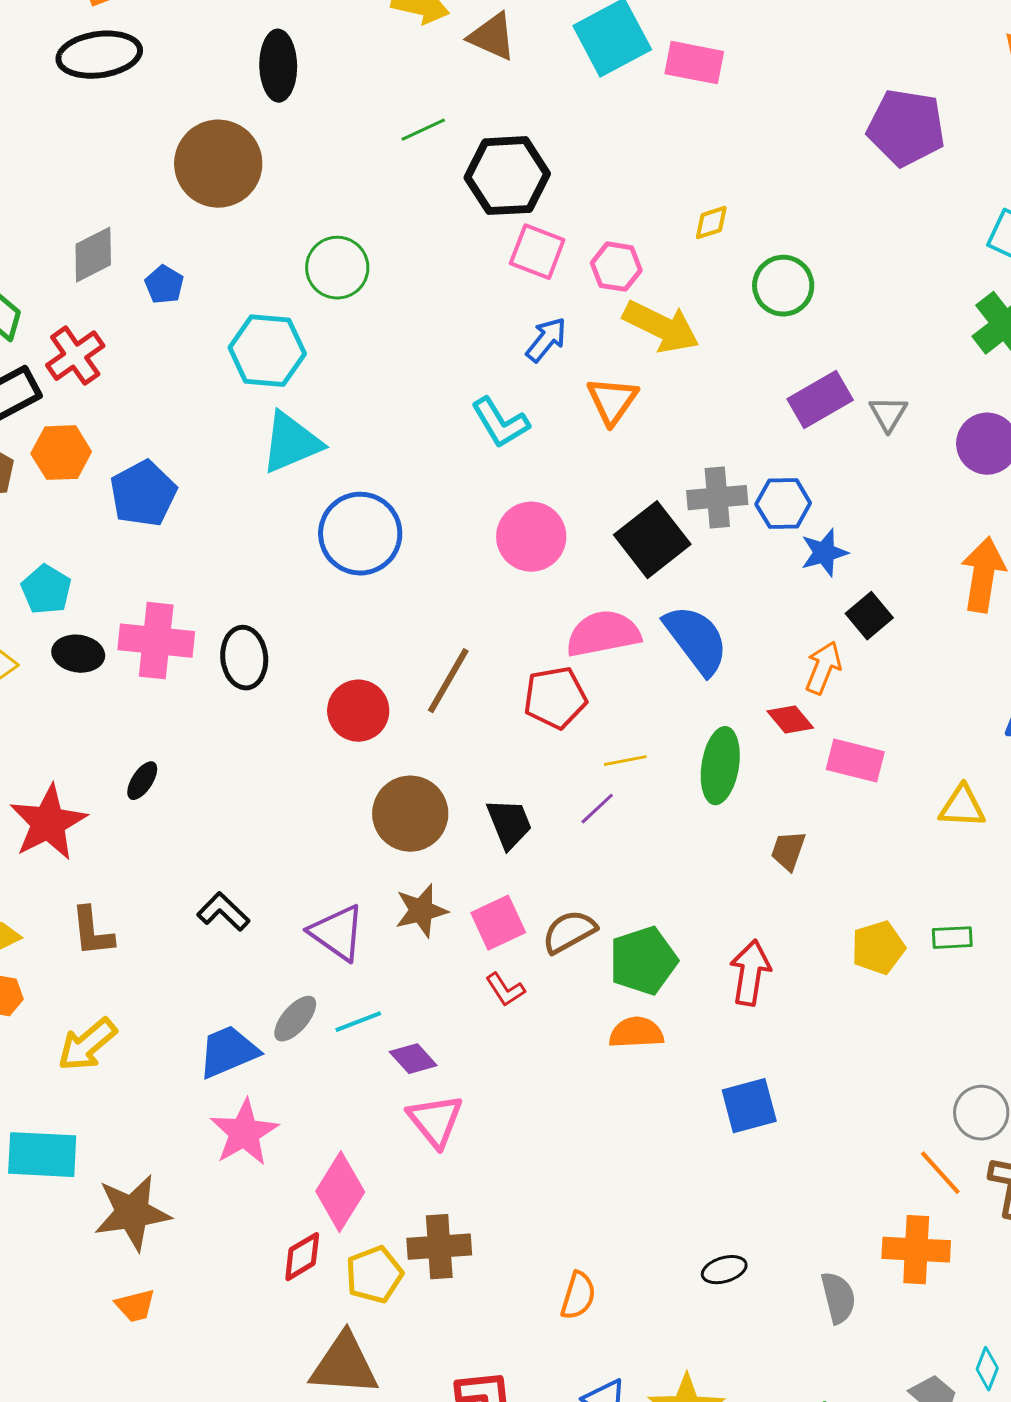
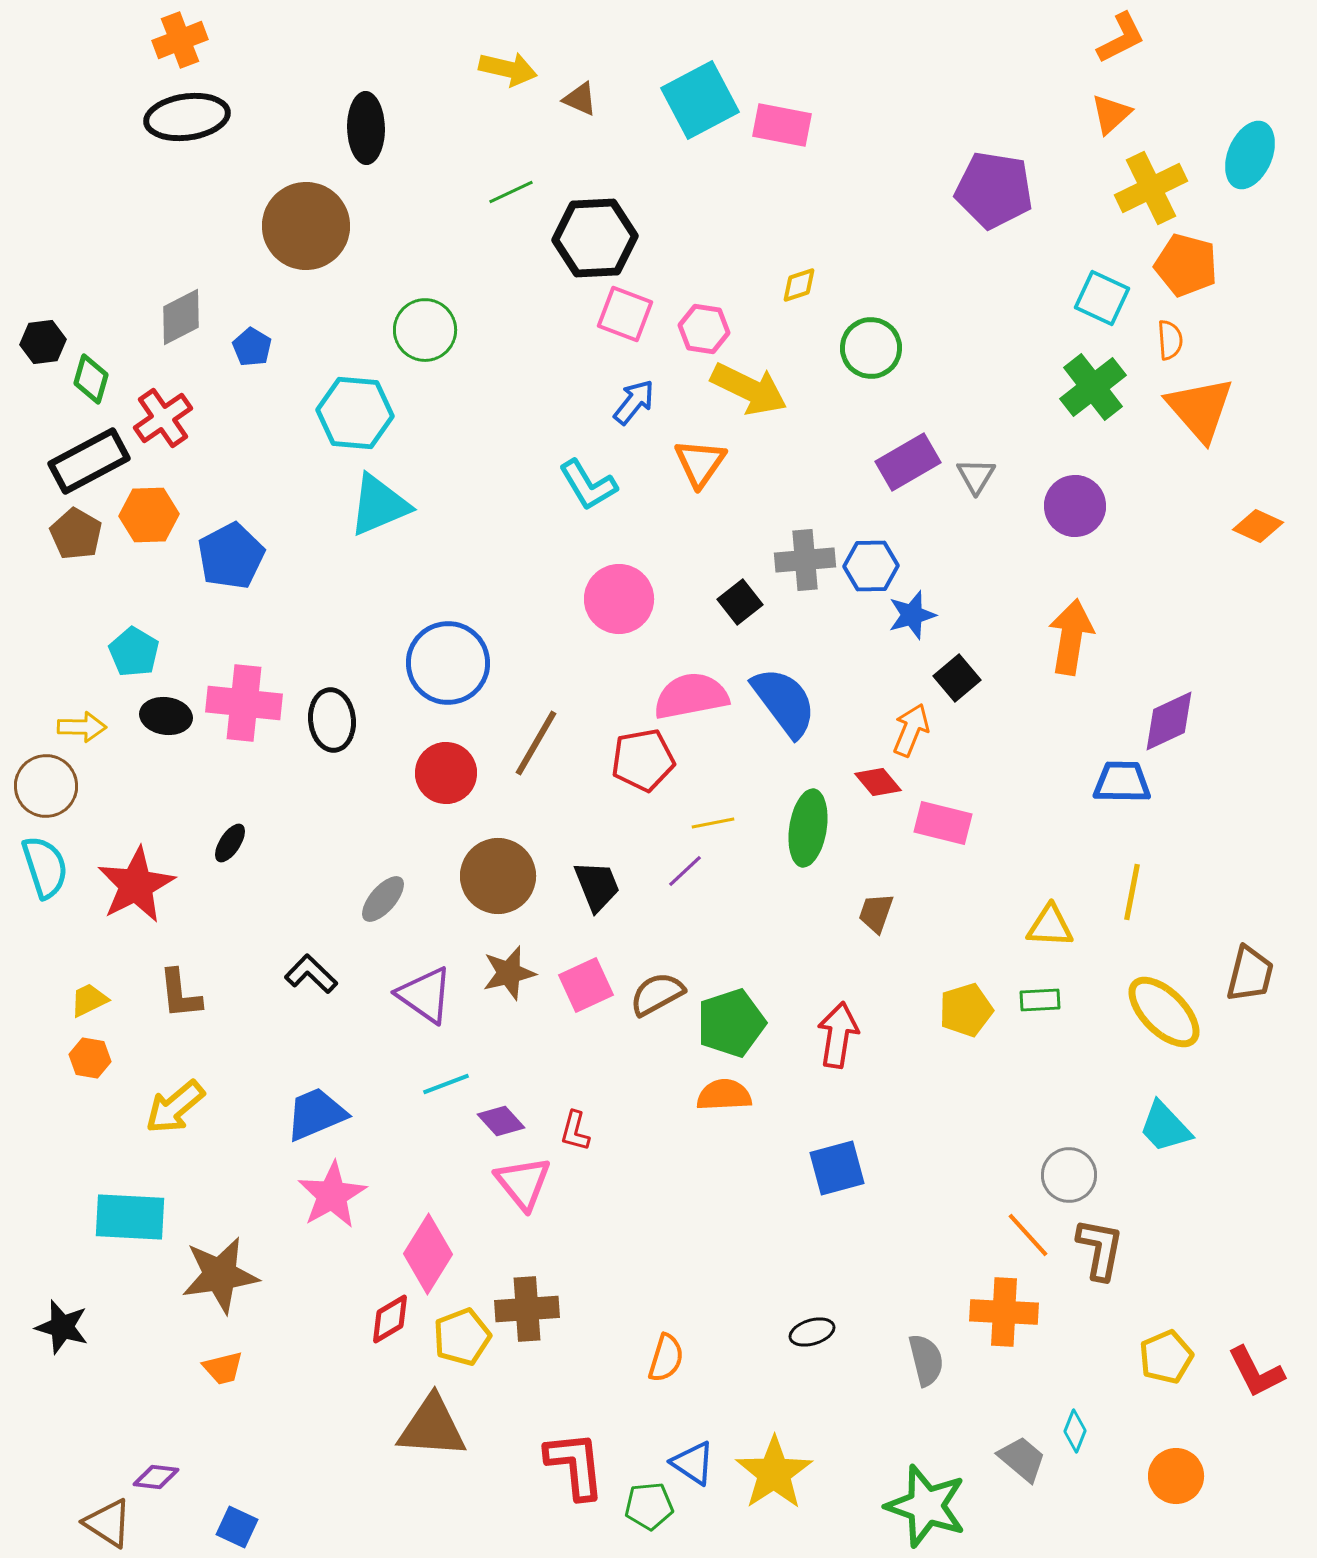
brown triangle: (492, 37) -> (580, 99), size x0.7
blue circle: (360, 534) -> (448, 663), moved
black square: (652, 540) -> (740, 602), size x0.6
yellow triangle: (962, 807) -> (1050, 926), moved
red L-shape: (505, 990) -> (575, 1131), moved, turned 48
gray ellipse: (295, 1019) -> (383, 899), moved

